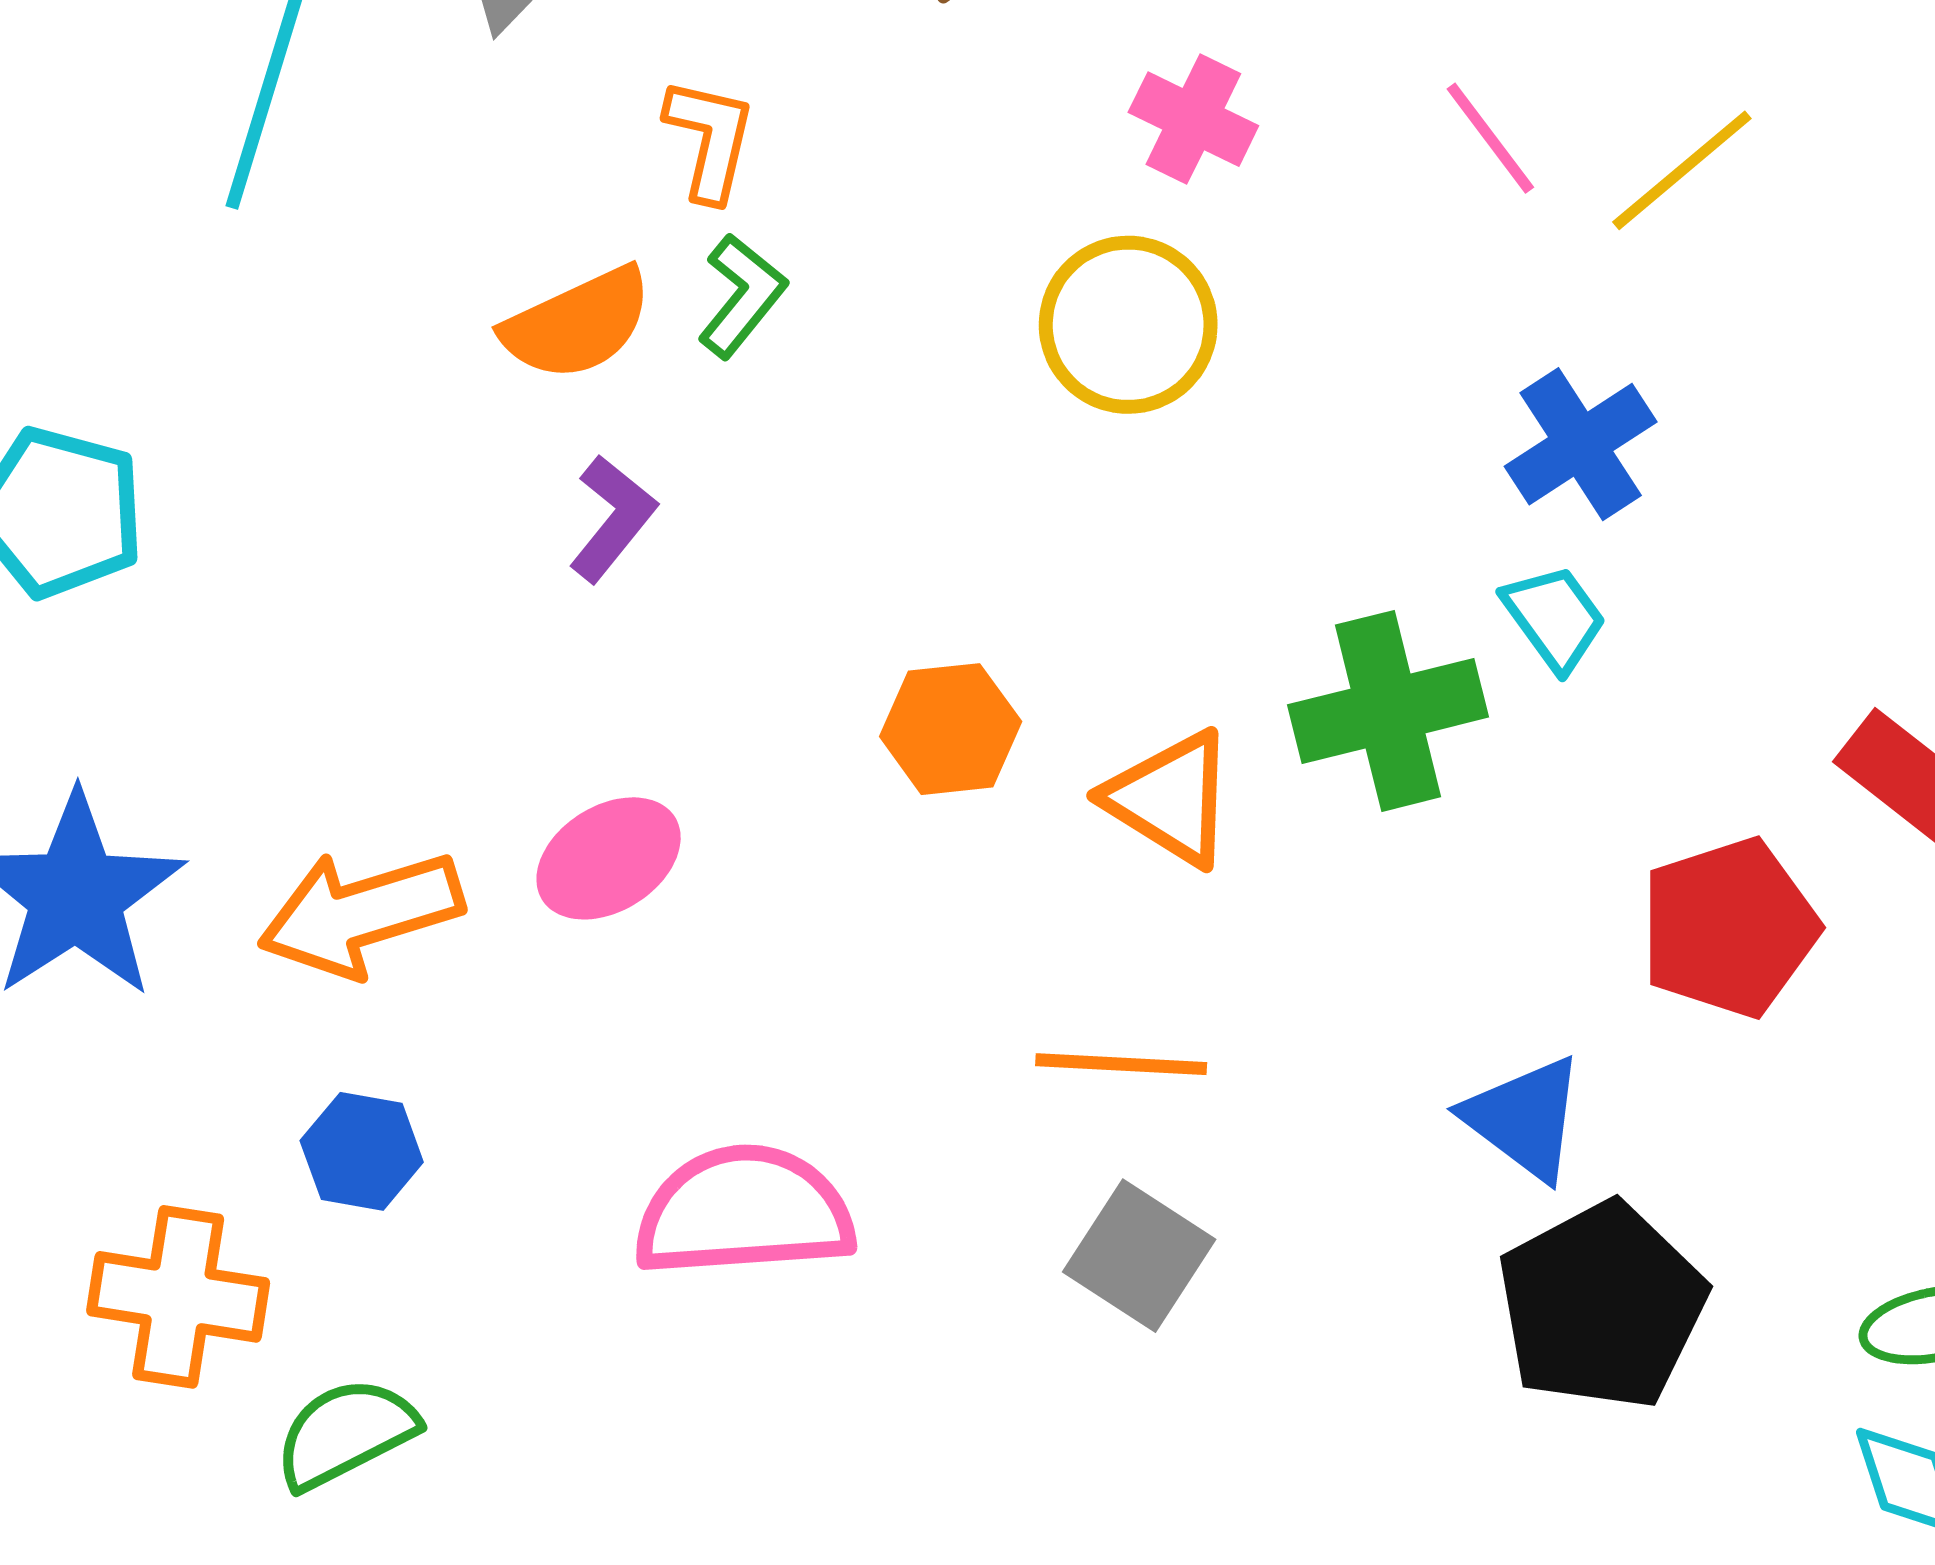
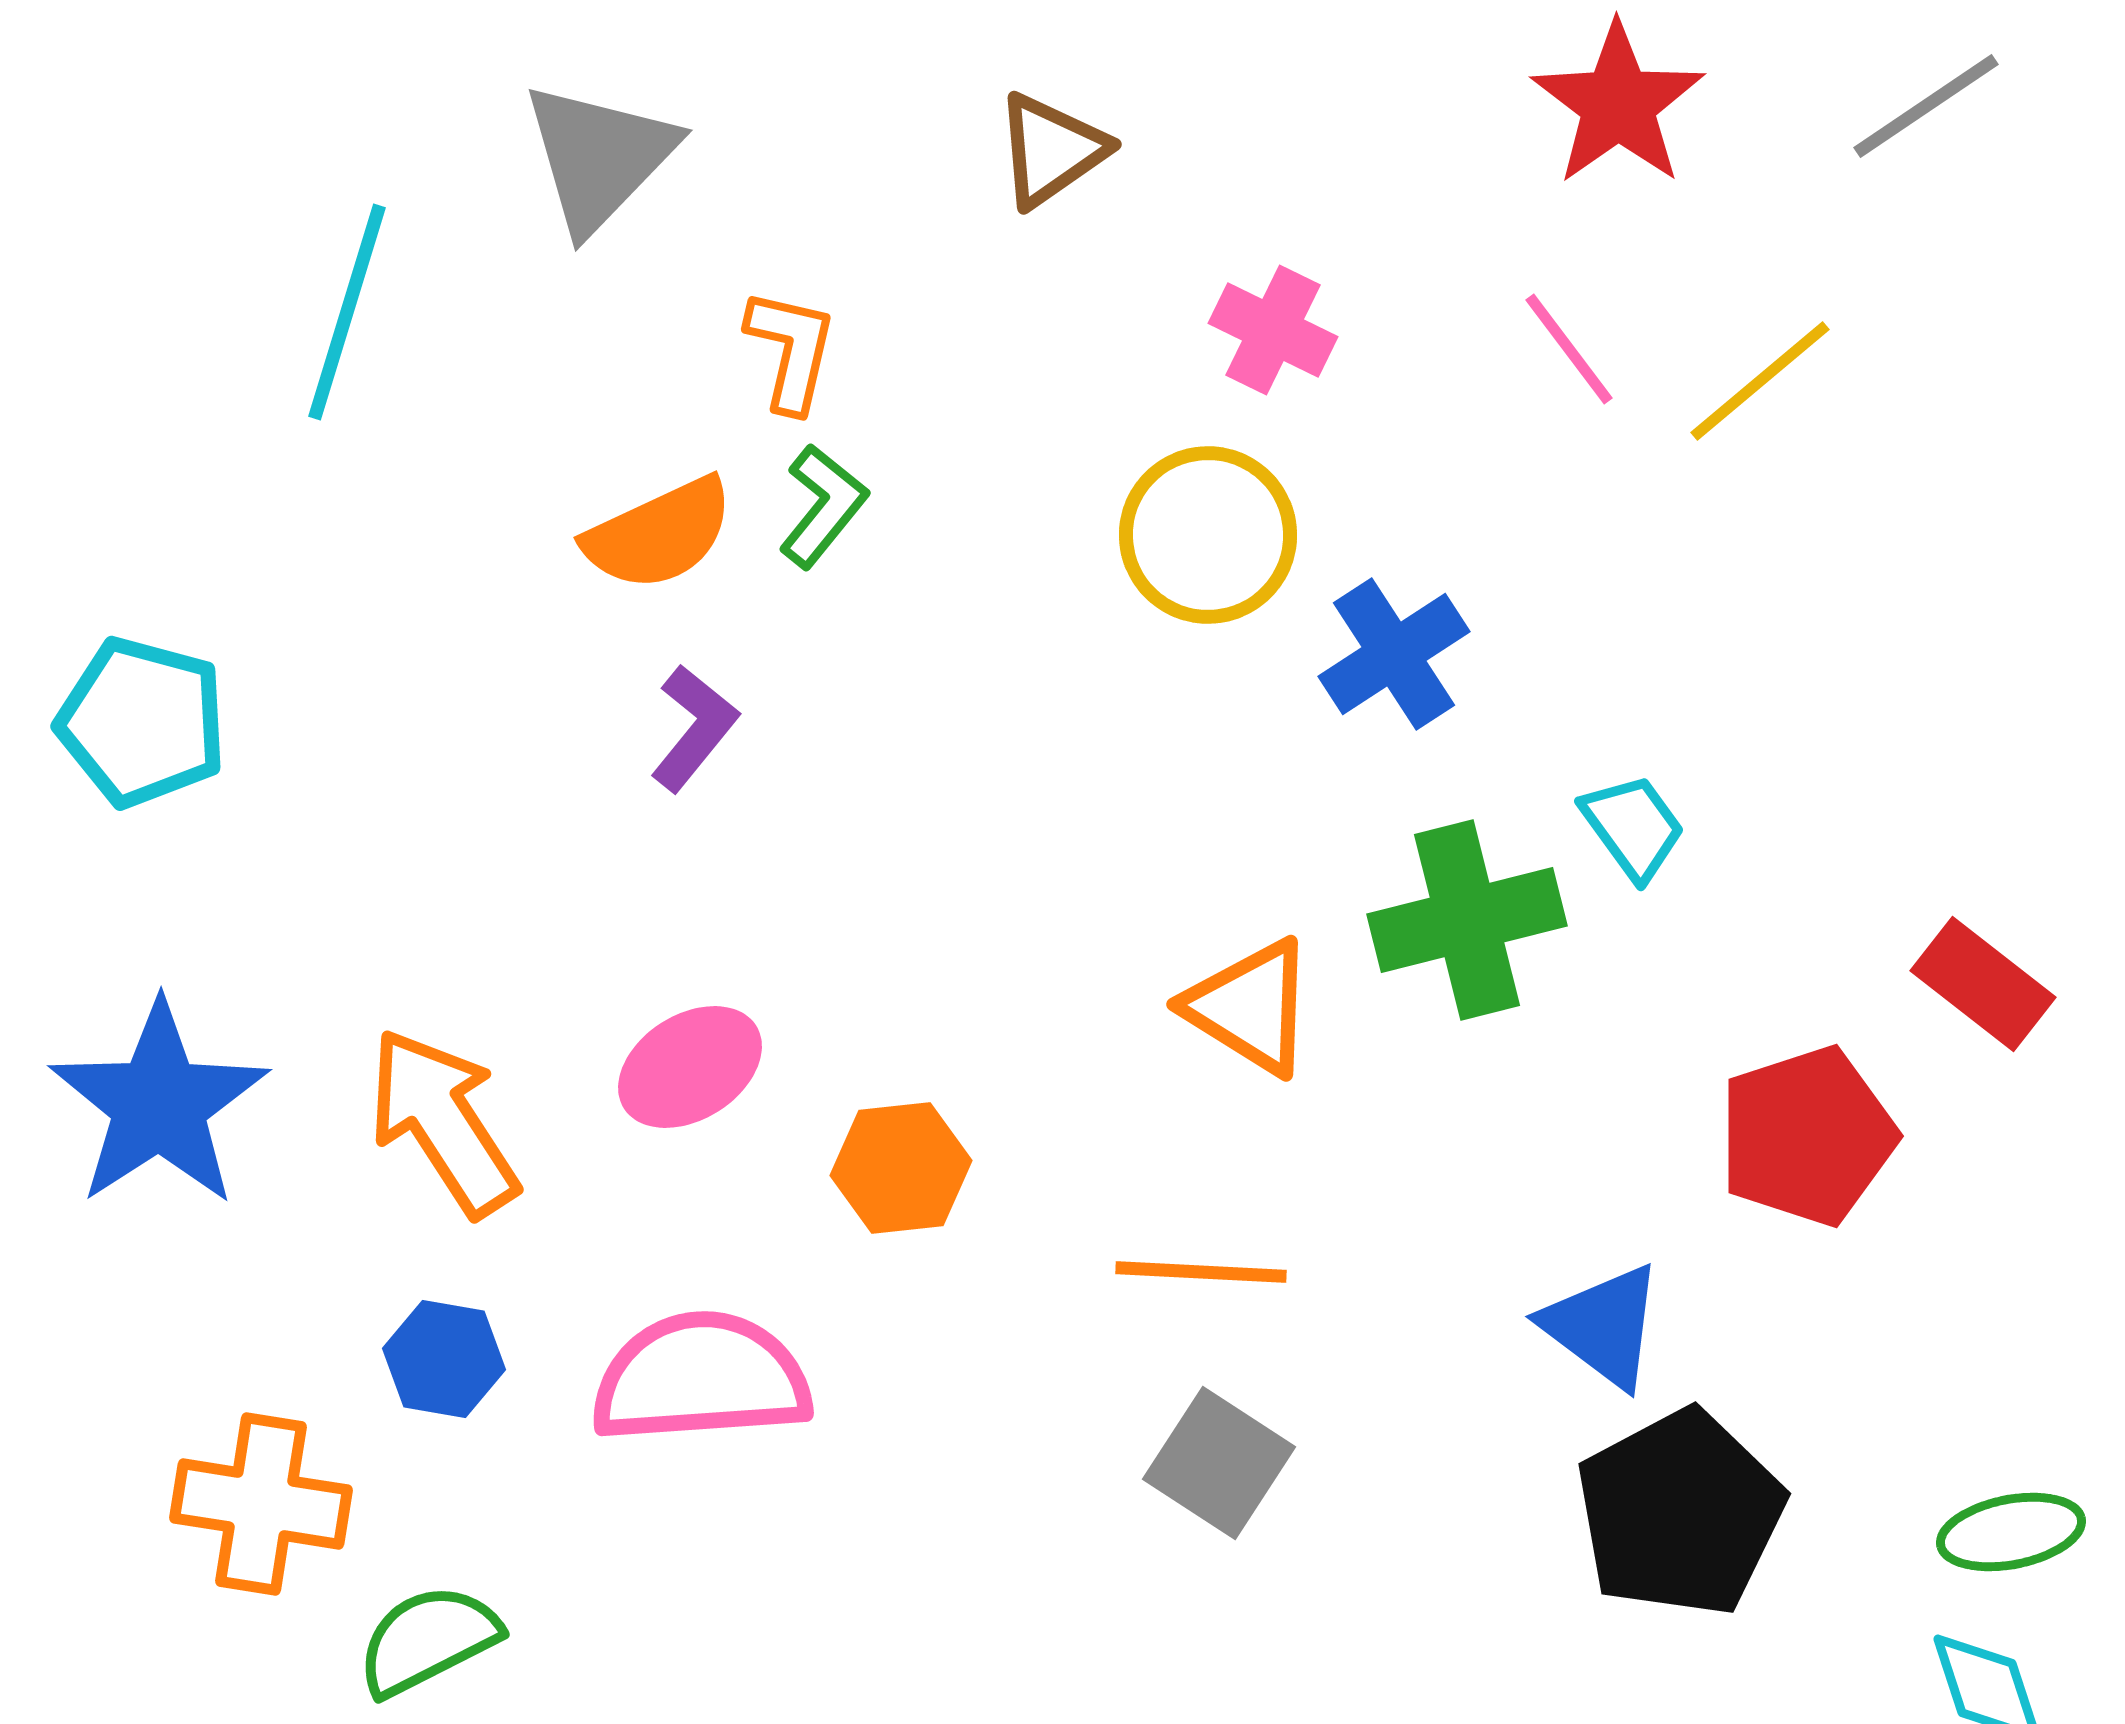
blue cross: (1581, 444) -> (1394, 654), moved
orange hexagon: (951, 729) -> (901, 1168), moved
orange arrow: (361, 914) -> (443, 1122), turned 74
pink semicircle: (744, 1212) -> (701, 1378), moved

